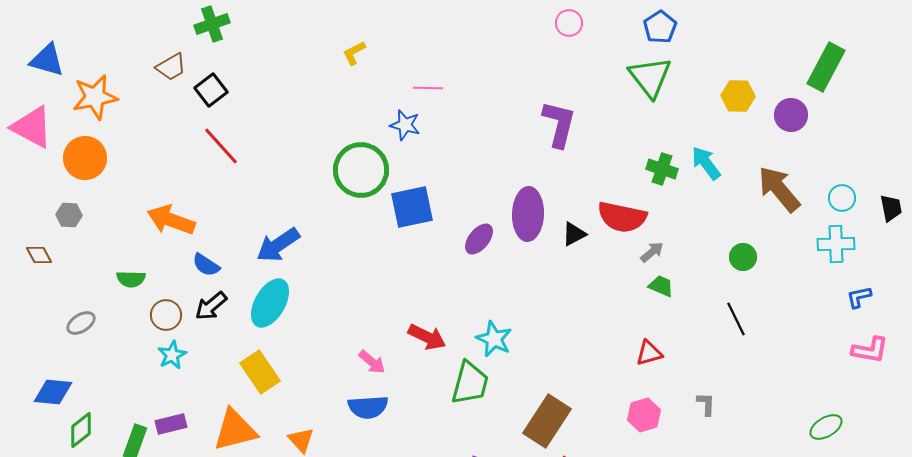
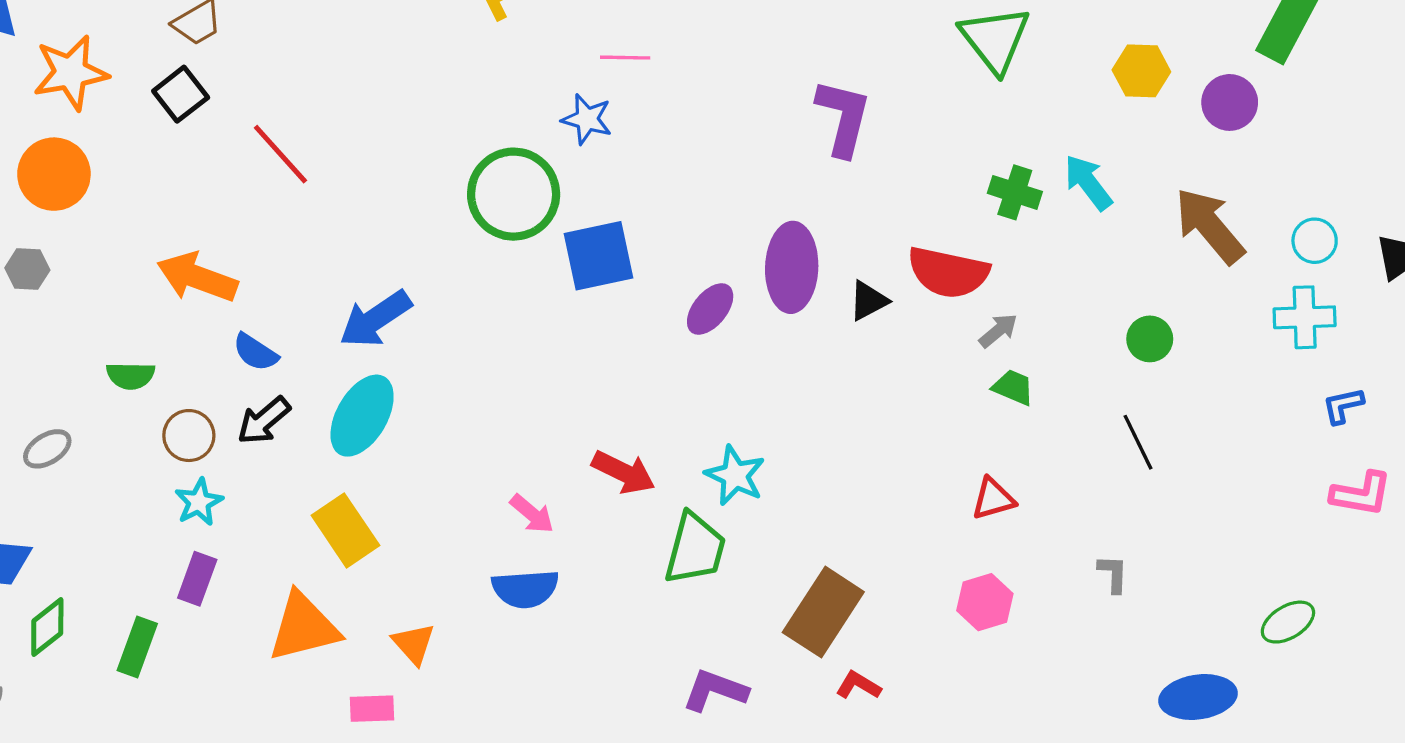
black square: (211, 90) -> (181, 94), moved
gray L-shape: (706, 404) -> (1113, 574), moved
purple rectangle: (171, 424) -> (197, 579), moved, turned -56

